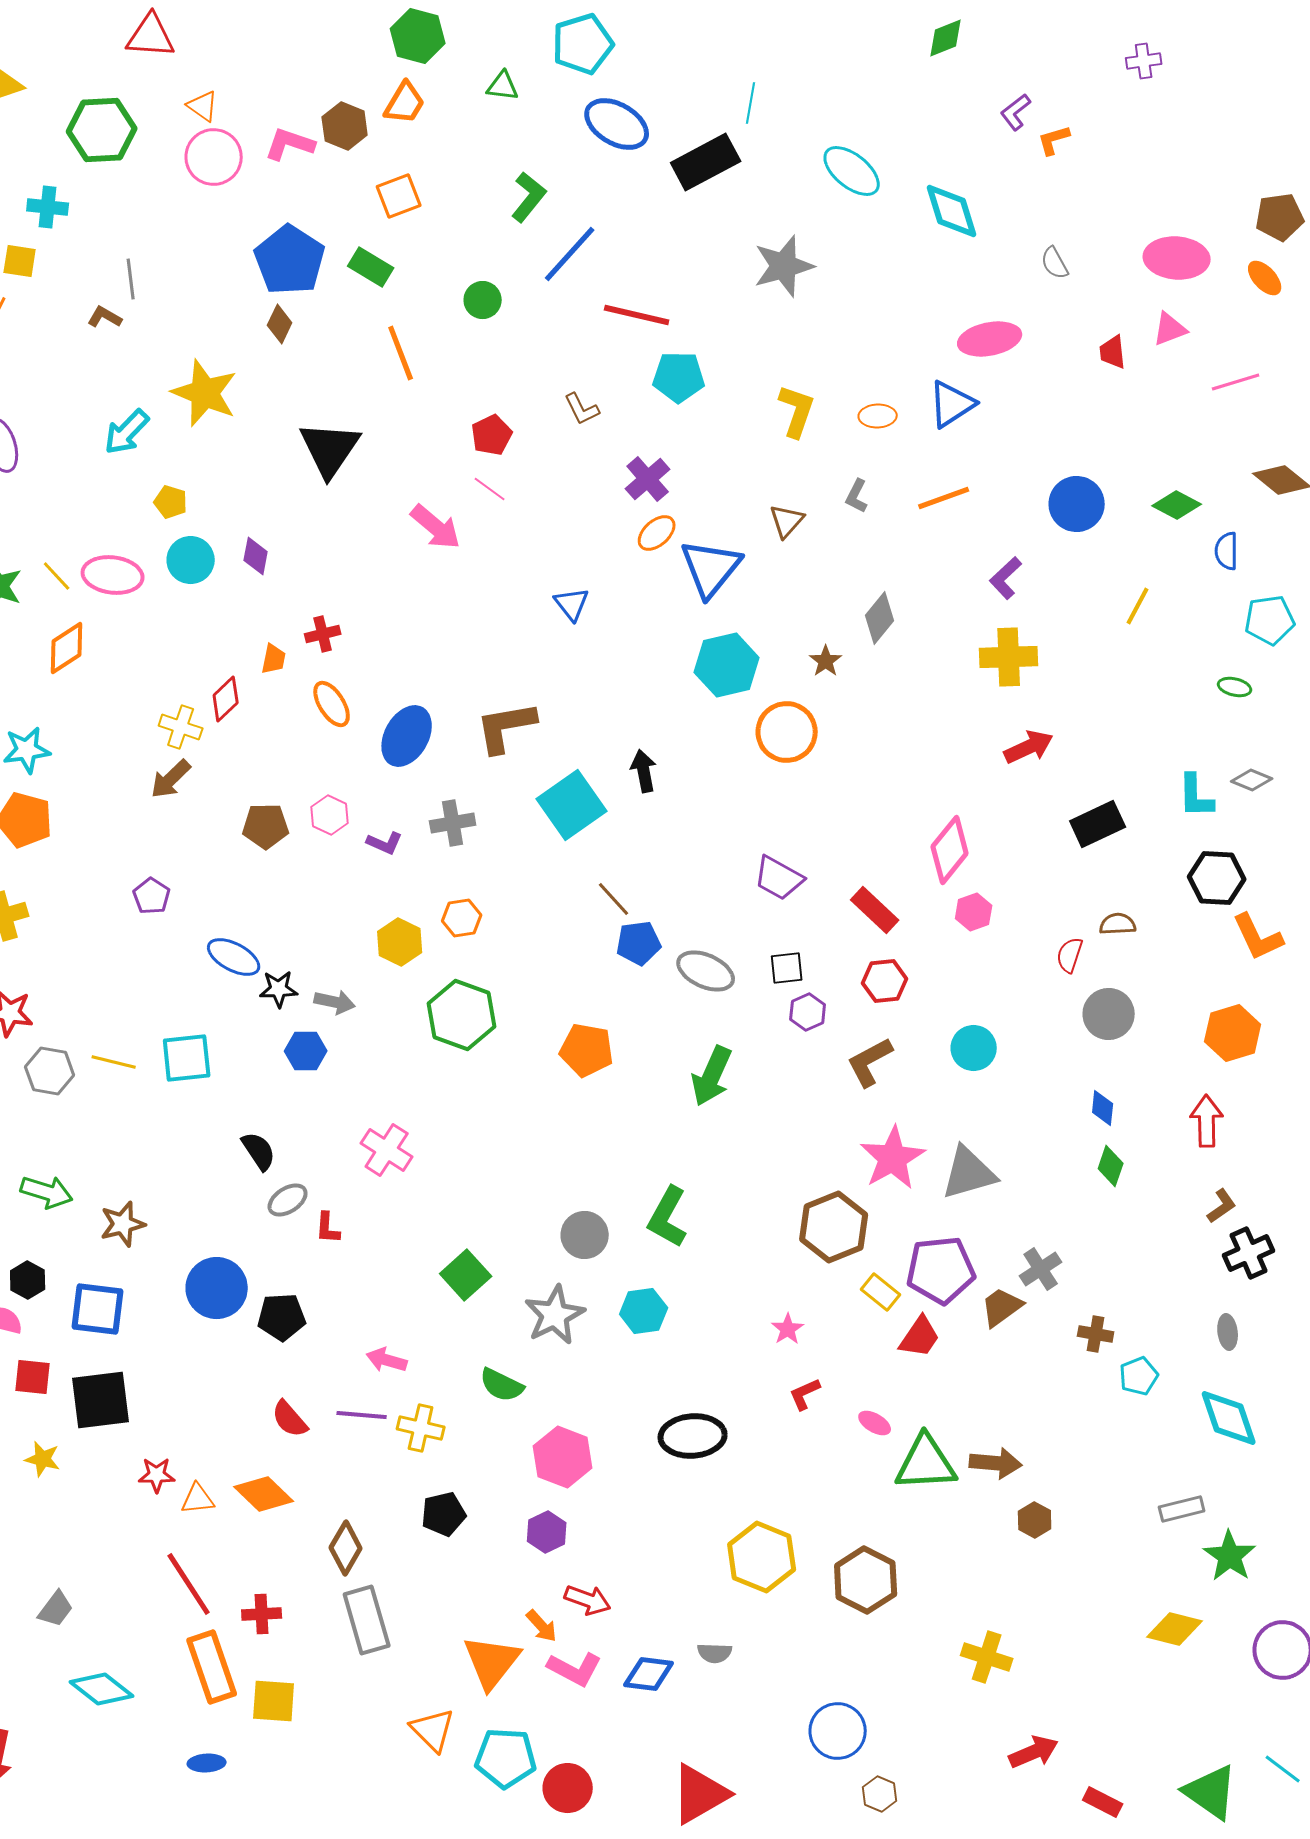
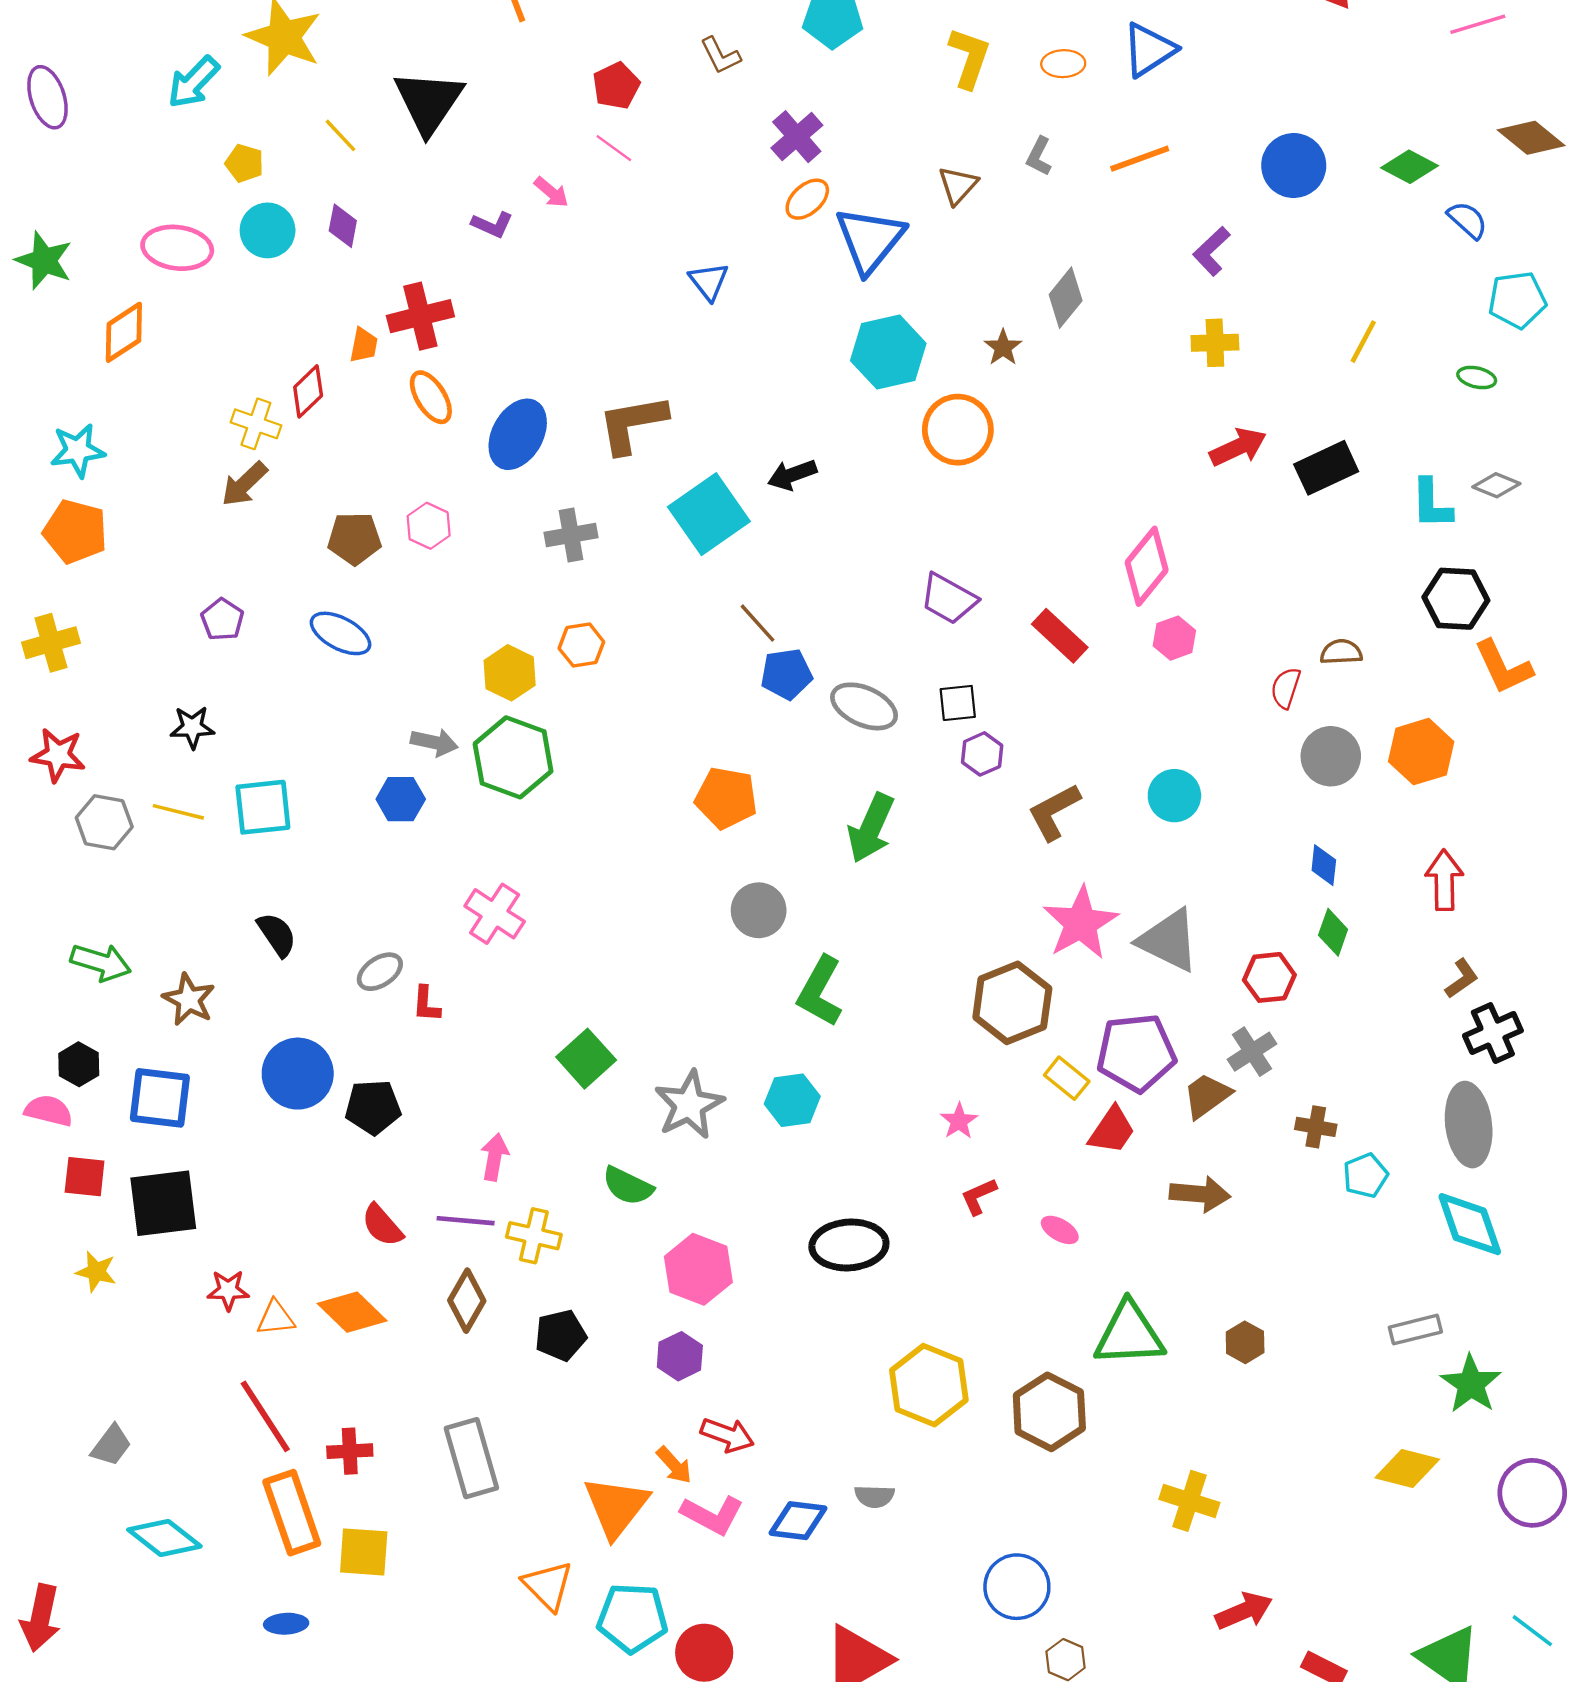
pink arrow: (436, 527) -> (551, 192), size x0.6
blue semicircle: (1227, 551) -> (1467, 220), turned 132
yellow line: (57, 576) -> (341, 135), moved
yellow line: (1138, 606) -> (1363, 342), moved
red cross: (323, 634) -> (420, 316), size x1.6
yellow cross: (1009, 657) -> (1215, 343), size x0.7
black arrow: (644, 771) -> (792, 475), turned -99
black rectangle: (1098, 824) -> (1326, 468), moved
purple L-shape: (385, 843) -> (492, 225), moved
blue ellipse: (234, 957) -> (341, 633), moved
red hexagon: (885, 981) -> (1269, 977), moved
black star: (279, 989) -> (192, 727), moved
green hexagon: (462, 1015) -> (513, 757), moved
orange hexagon: (1233, 1033) -> (1421, 752), moved
black semicircle: (259, 1151) -> (277, 935), moved
gray triangle: (969, 1173) -> (1169, 940), turned 42
brown star: (123, 1224) -> (189, 999), turned -30
gray circle: (585, 1235) -> (759, 910), moved
gray ellipse: (1228, 1332) -> (1469, 1125), size x2.0
pink arrow: (387, 1360) -> (495, 1157), turned 84
green triangle: (926, 1463) -> (1129, 1334), moved
brown arrow: (996, 1463) -> (1200, 1194), moved
brown diamond: (346, 1548) -> (467, 1301), moved

